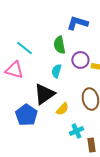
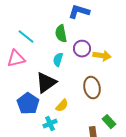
pink triangle: (14, 70) -> (16, 59), turned -30
yellow semicircle: (62, 109) -> (62, 106), moved
cyan cross: (76, 131) -> (50, 124), moved

